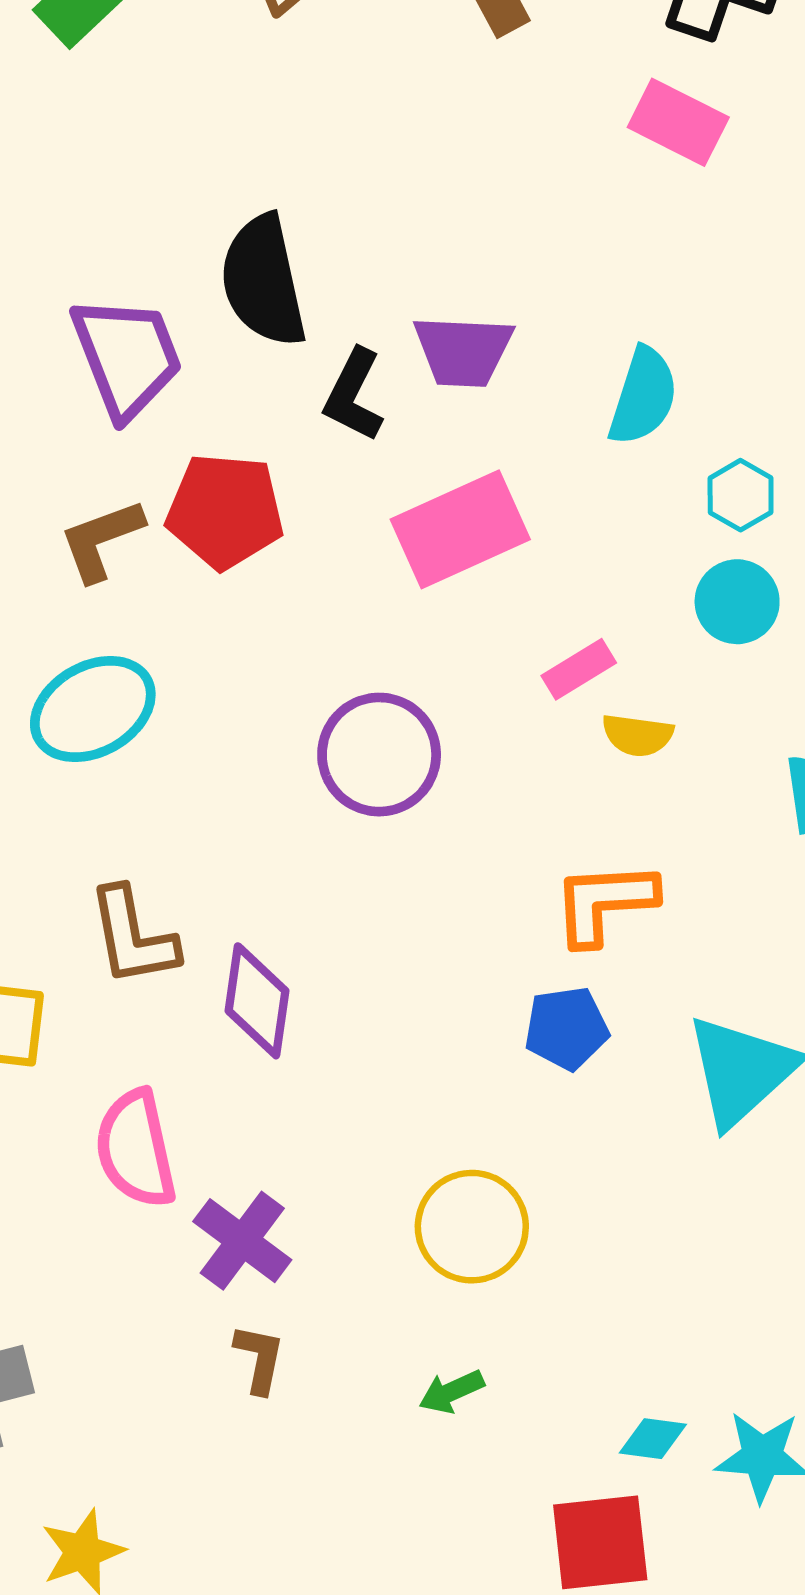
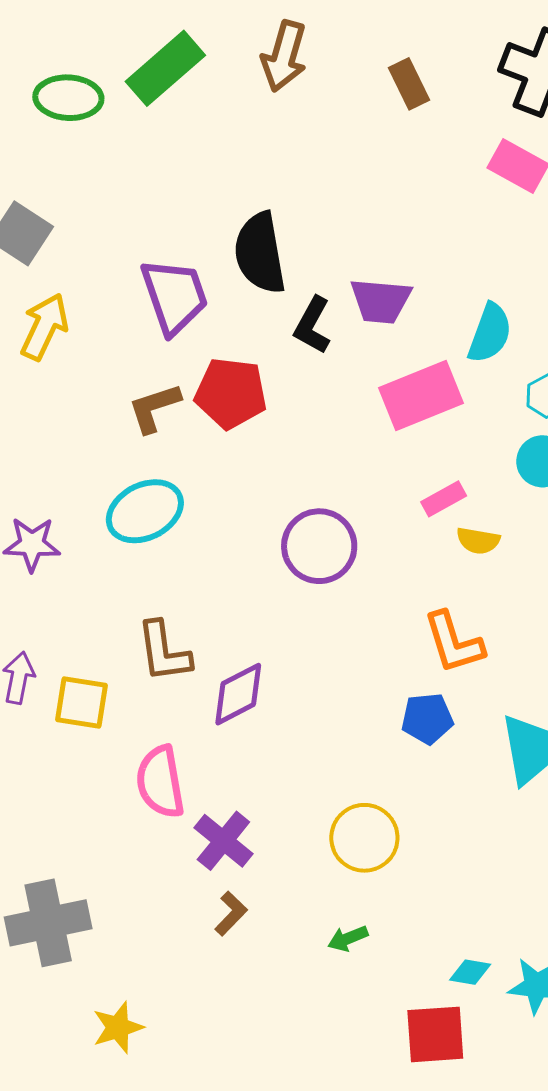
pink rectangle: (460, 529) -> (421, 396), moved
orange L-shape: (604, 903) -> (454, 643), turned -106
purple diamond: (257, 1001) -> (238, 694), turned 52
brown L-shape: (259, 1359) -> (231, 913), turned 30

